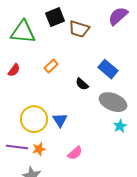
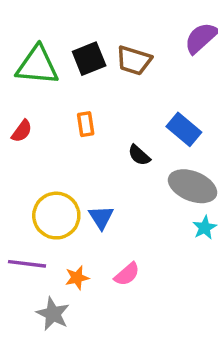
black square: (55, 17) -> (89, 59), moved
orange rectangle: (51, 66) -> (86, 124), turned -56
orange star: (39, 149) -> (77, 278), moved

